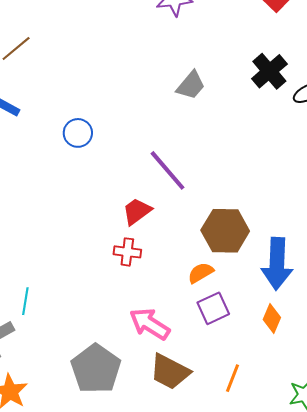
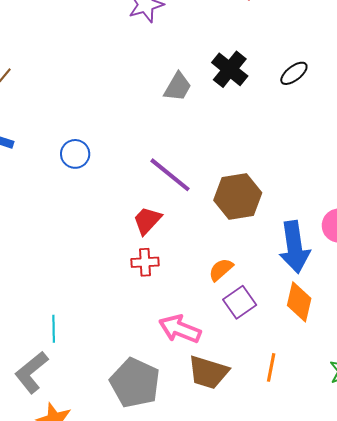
black cross: (269, 71) -> (230, 69), moved
brown hexagon: (225, 231) -> (238, 196), moved
orange diamond: (272, 319) -> (299, 302), size x1.4

